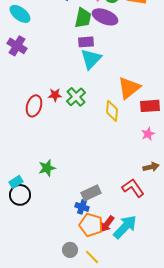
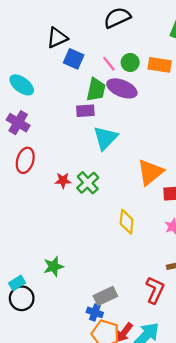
purple rectangle: (86, 42) -> (85, 111), moved
red ellipse: (34, 106) -> (25, 160), moved
yellow diamond: (112, 111) -> (127, 222), moved
red L-shape: (133, 188) -> (155, 290), turned 60

